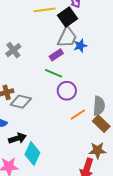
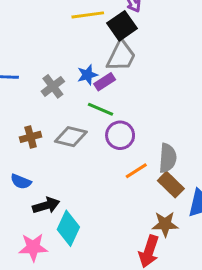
blue star: (80, 46) -> (87, 75), moved
gray cross: (13, 50) -> (53, 86), moved
gray diamond: (21, 102) -> (71, 137), moved

